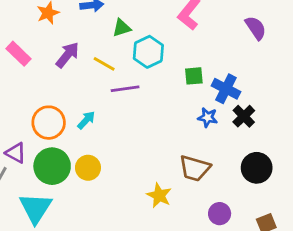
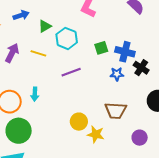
purple line: (125, 89) -> (71, 72), moved
cyan arrow: (86, 120) -> (35, 94), turned 152
yellow circle: (88, 168) -> (79, 122), moved

